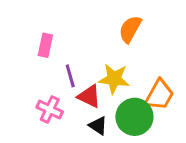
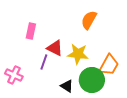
purple line: (70, 76) -> (44, 62), moved, turned 35
red triangle: (89, 96) -> (55, 48), moved
pink cross: (50, 110) -> (14, 75), moved

